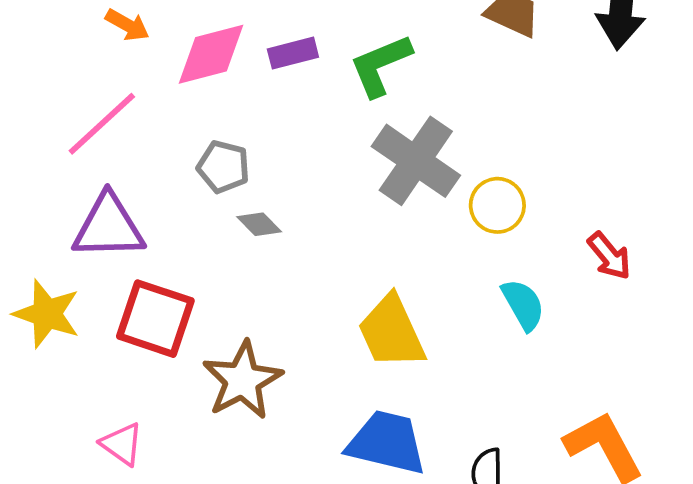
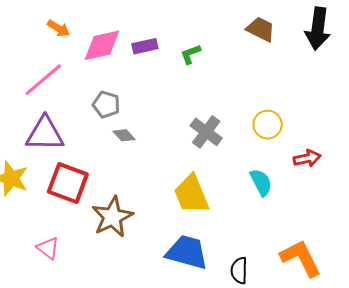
green L-shape: (380, 65) -> (191, 54), size x0.6
gray cross: (416, 161) -> (206, 132), moved, size x0.7
yellow circle: (497, 205) -> (268, 125), moved
red arrow: (609, 256) -> (307, 158), turned -64

